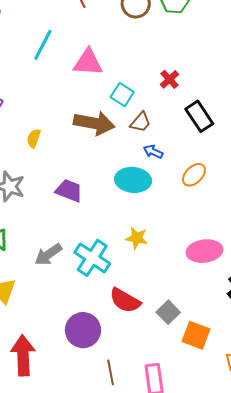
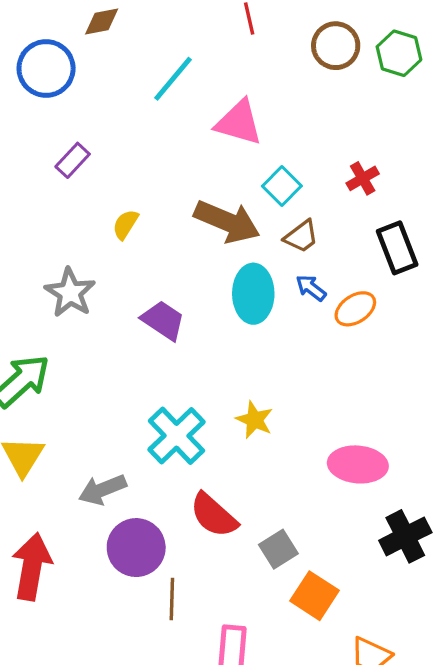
orange ellipse: (194, 175) -> (355, 309), moved
cyan ellipse: (133, 180) -> (253, 294), moved, turned 72
gray arrow: (48, 254) -> (102, 490), moved
brown line: (111, 372) -> (172, 599), moved

